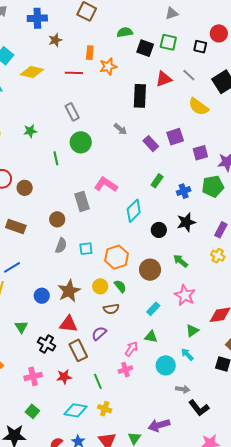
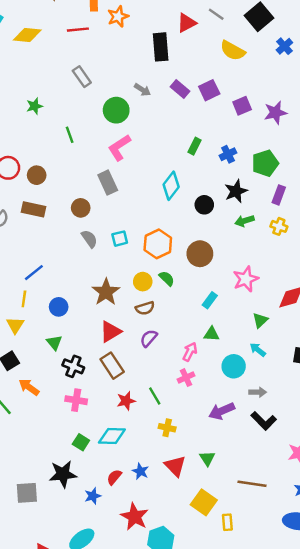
green circle: (81, 142) -> (116, 110), moved
purple rectangle: (151, 144) -> (180, 89), moved
pink L-shape: (106, 185) -> (119, 148), moved, turned -60
green pentagon: (213, 186) -> (265, 163), moved
brown rectangle: (16, 226) -> (33, 209), moved
gray semicircle: (61, 246) -> (89, 239), turned -49
green arrow: (180, 261) -> (244, 221), moved, turned -49
pink star: (185, 295) -> (246, 279), turned 30
blue circle: (42, 296) -> (59, 307), moved
brown semicircle: (111, 309) -> (145, 308), moved
red triangle: (68, 324) -> (110, 332), turned -30
black cross: (47, 344) -> (73, 366), moved
brown rectangle: (78, 350) -> (112, 366), moved
pink cross: (33, 376) -> (76, 400), turned 30
red star: (64, 377) -> (126, 401), moved
black L-shape: (199, 408) -> (264, 421), moved
cyan diamond: (76, 410) -> (112, 436), moved
purple arrow: (159, 425) -> (222, 411), moved

